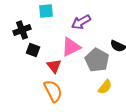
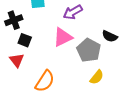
red triangle: (54, 66) -> (17, 60), moved
orange semicircle: (53, 91) -> (45, 81), turned 60

